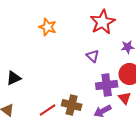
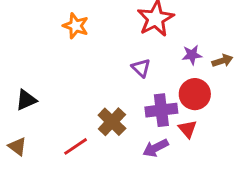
brown cross: (72, 105) -> (112, 122), moved, turned 30

